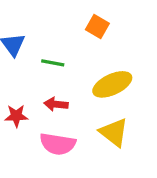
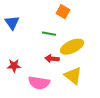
green line: (53, 63) -> (49, 34), moved
red arrow: (56, 104) -> (52, 59), moved

